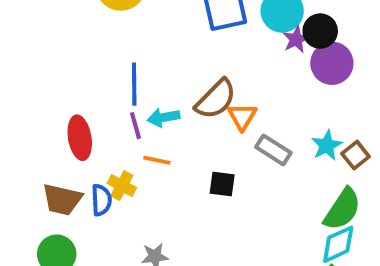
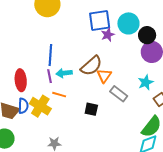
purple star: (296, 39) -> (108, 35), moved
cyan star: (327, 145) -> (146, 82), moved
yellow cross: (122, 186) -> (40, 106), size x1.5
blue semicircle: (101, 200) -> (23, 106), moved

